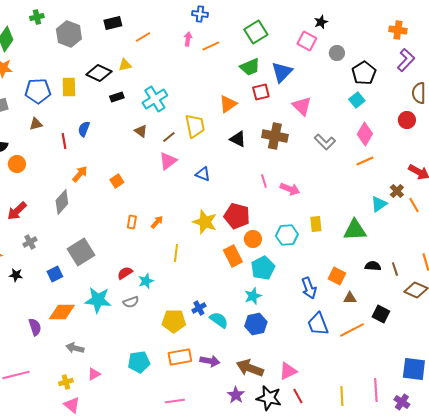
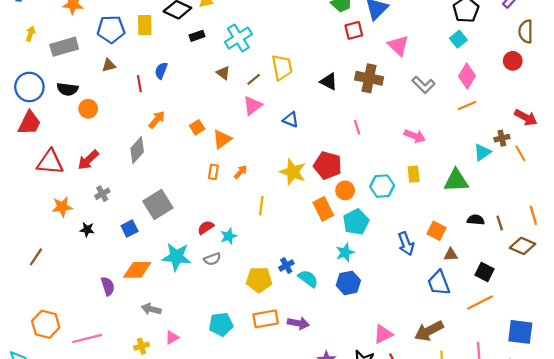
orange triangle: (228, 104) -> (222, 139), moved
pink arrow: (290, 189) -> (415, 136), moved
brown cross: (397, 191) -> (502, 138), turned 32
blue trapezoid: (318, 324) -> (439, 283), moved
orange line: (352, 330) -> (480, 303), moved
brown arrow: (250, 368) -> (429, 331), moved, turned -48

